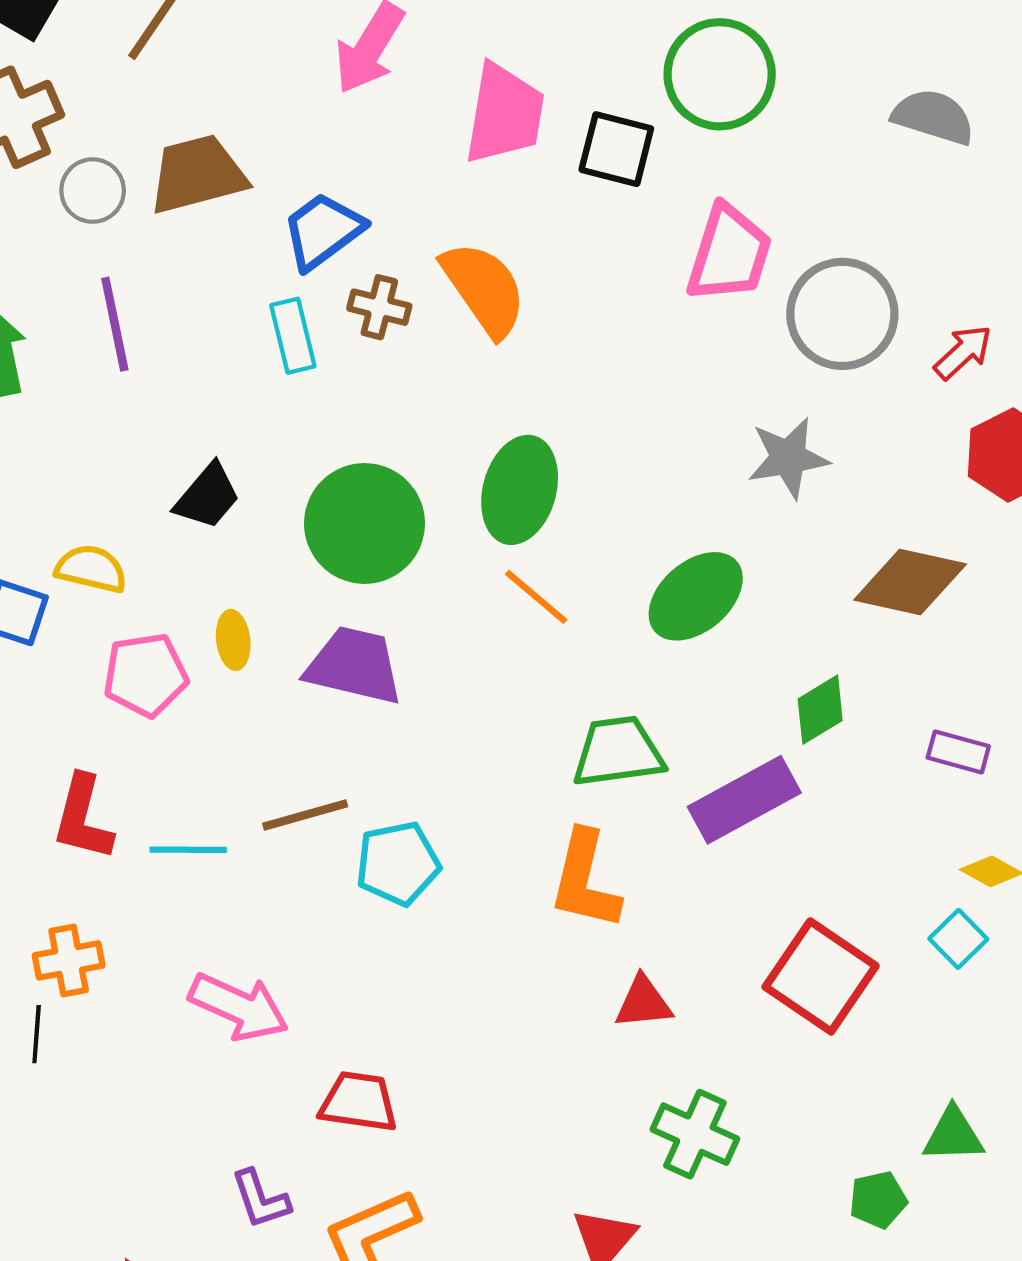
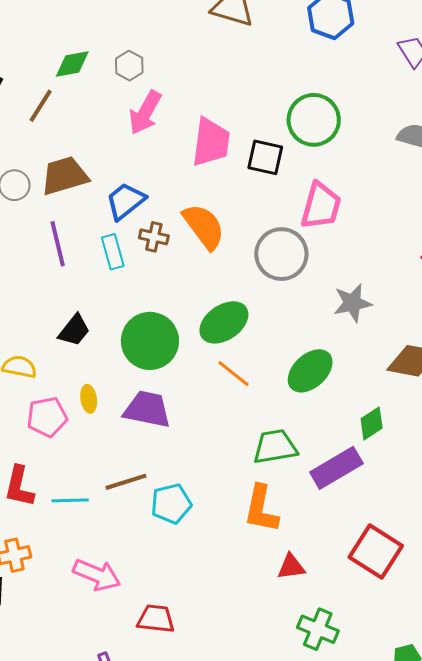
gray circle: (842, 314) -> (281, 254), moved
purple line: (115, 324) -> (58, 244), moved
green ellipse: (520, 490) -> (224, 322), turned 42

